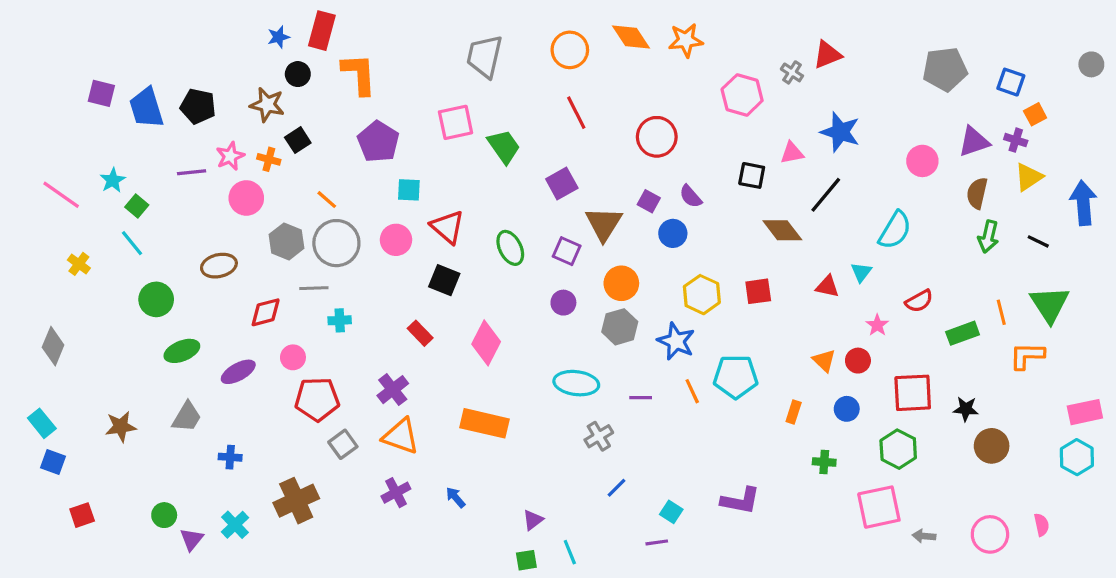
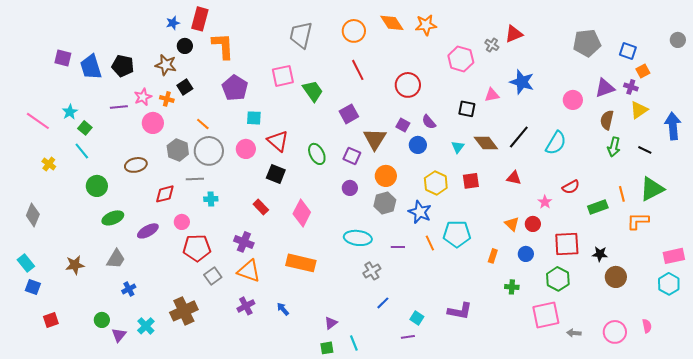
black line: (826, 195) -> (519, 137), moved
cyan triangle: (861, 272) -> (458, 147), moved
green triangle: (1050, 304) -> (652, 189), turned 36
purple cross: (393, 390) -> (244, 242), turned -30
blue cross: (230, 457) -> (129, 289), moved, turned -32

